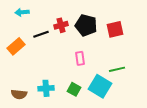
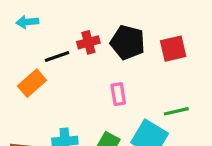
orange rectangle: (16, 46) -> (32, 83), moved

